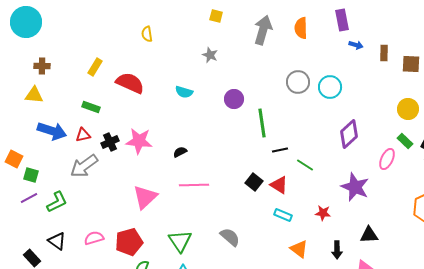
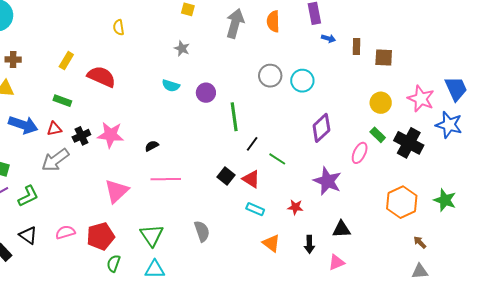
cyan semicircle: (184, 92) -> (171, 86), moved
black line: (280, 150) -> (252, 144), turned -42
gray semicircle: (230, 237) -> (202, 231), turned 30

